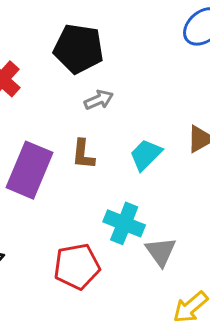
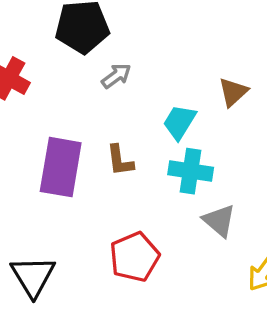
brown L-shape: (83, 154) -> (120, 160), moved
cyan cross: (124, 223) -> (191, 171), moved

